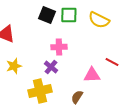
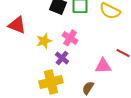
pink cross: (59, 47) -> (70, 38), turned 35
yellow star: (14, 66) -> (44, 41), moved

